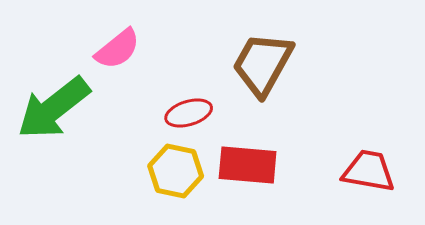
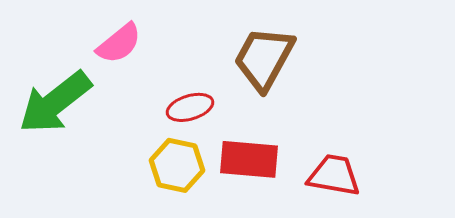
red trapezoid: (369, 171) -> (334, 175), moved

